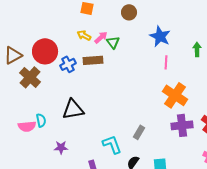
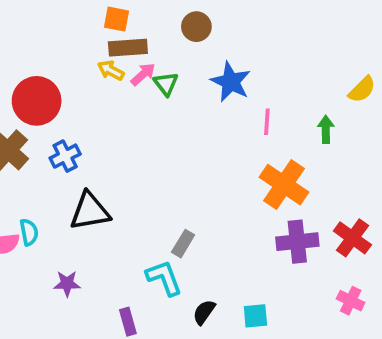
blue star: (160, 36) -> (231, 82), moved
green arrow: (197, 49) -> (326, 129), moved
brown rectangle: (93, 60) -> (128, 48), moved
blue cross: (68, 64) -> (65, 156), moved
gray rectangle: (139, 132) -> (183, 244), moved

